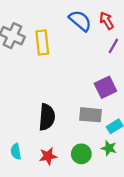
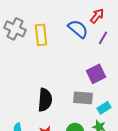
blue semicircle: (80, 21) -> (78, 29), moved
red arrow: (107, 21) -> (97, 16), turned 70

